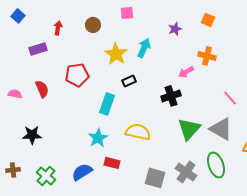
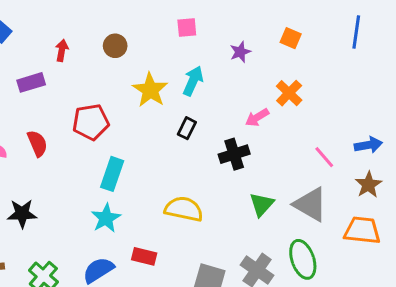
pink square: (127, 13) -> (187, 27), moved
orange cross: (207, 56) -> (289, 93), turned 30
black rectangle: (129, 81) -> (187, 128), moved, turned -40
cyan rectangle: (107, 104) -> (112, 174), moved
green triangle: (189, 129) -> (262, 204), size x0.7
cyan star: (98, 138) -> (106, 218), moved

